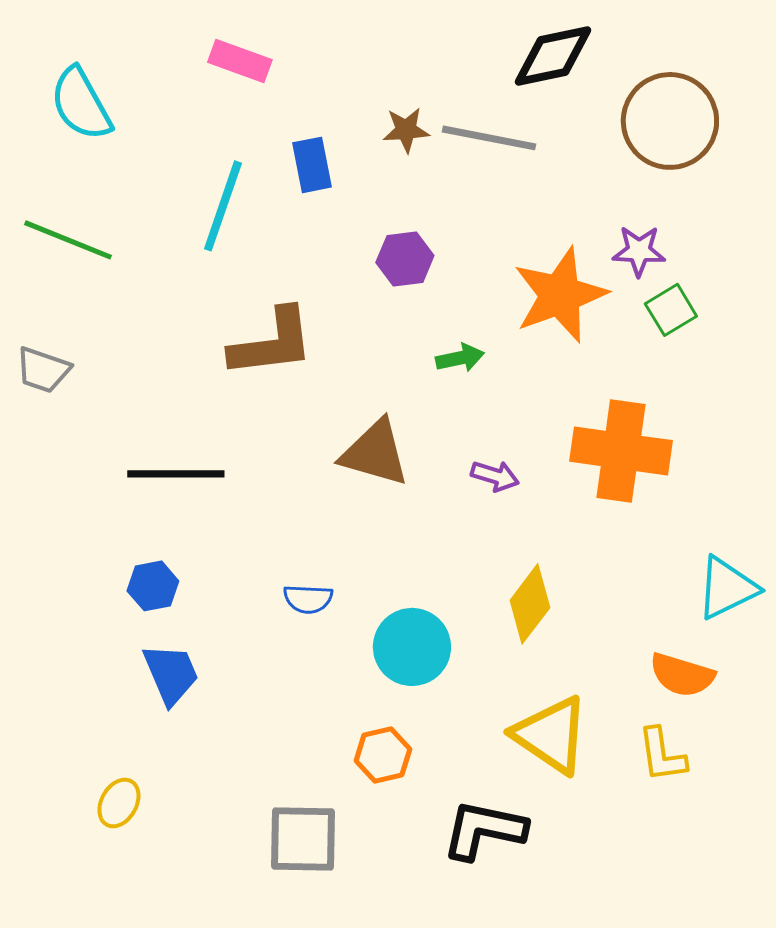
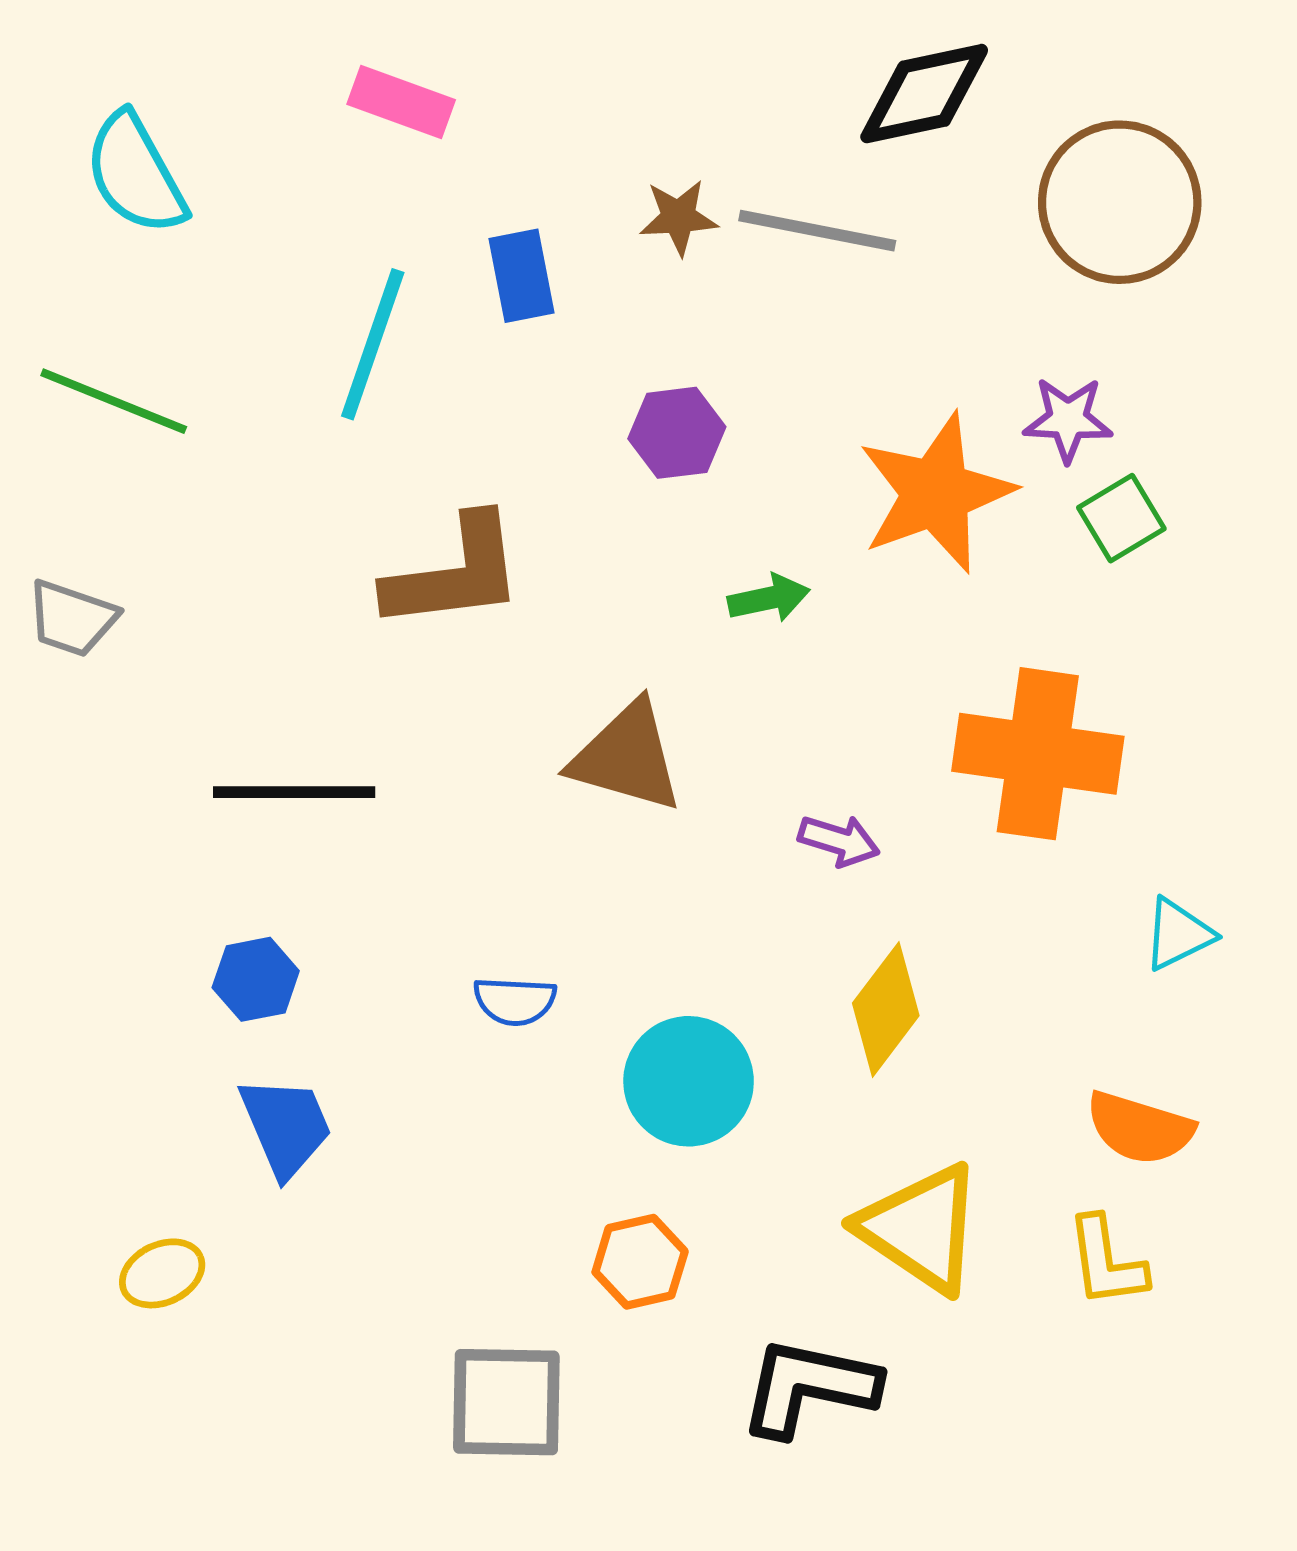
purple arrow: (495, 476) -> (839, 841), moved
cyan triangle: (727, 588) -> (1178, 934), moved, size x0.7
yellow ellipse: (119, 803) -> (162, 1273), moved, turned 36

